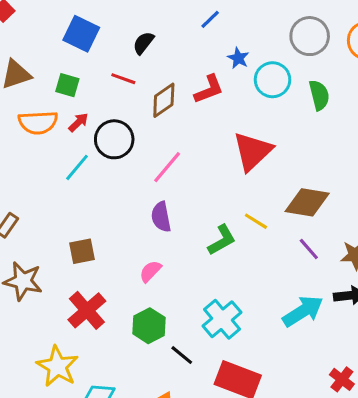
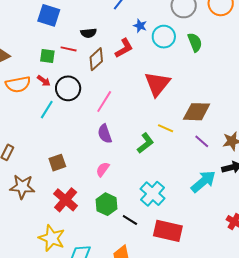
blue square: (81, 34) -> (49, 15), moved
black semicircle: (143, 43) -> (89, 33), moved, turned -126
green square: (67, 85) -> (47, 56), moved
red arrow: (78, 122) -> (44, 81), turned 88

